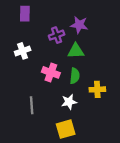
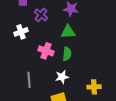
purple cross: (57, 35) -> (41, 15), moved, turned -32
yellow cross: (97, 89) -> (94, 87), moved

